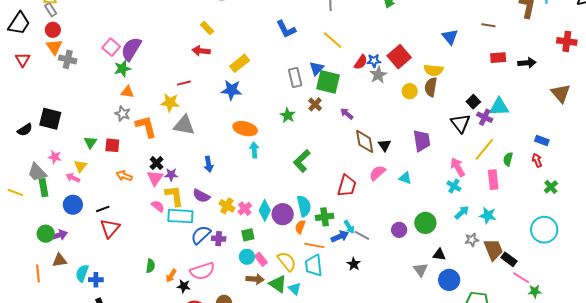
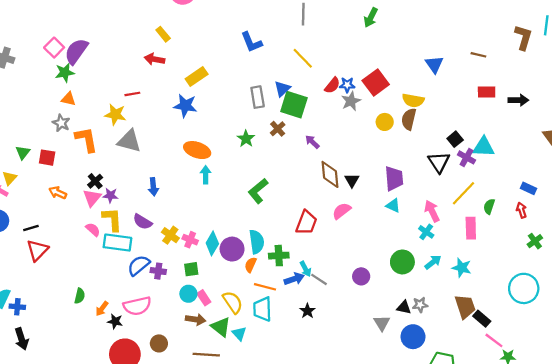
cyan triangle: (405, 178) -> (393, 205), moved
pink cross: (245, 209) -> (190, 240), turned -32
green circle: (425, 223) -> (402, 262), moved
gray star: (472, 240) -> (420, 305), moved

